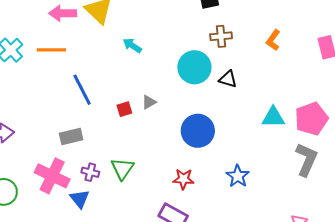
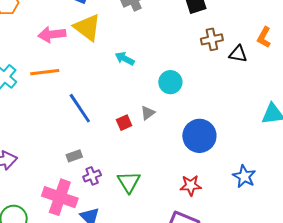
cyan circle: (194, 67) -> (170, 82), moved, size x0.7
black triangle: (228, 79) -> (238, 54), moved
gray rectangle: (71, 136) -> (74, 156), size x0.7
purple cross: (90, 172) -> (92, 176), moved, turned -30

